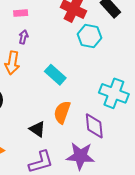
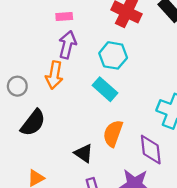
cyan hexagon: (90, 36) -> (113, 55), moved
purple arrow: (23, 37) -> (67, 45), size x1.6

